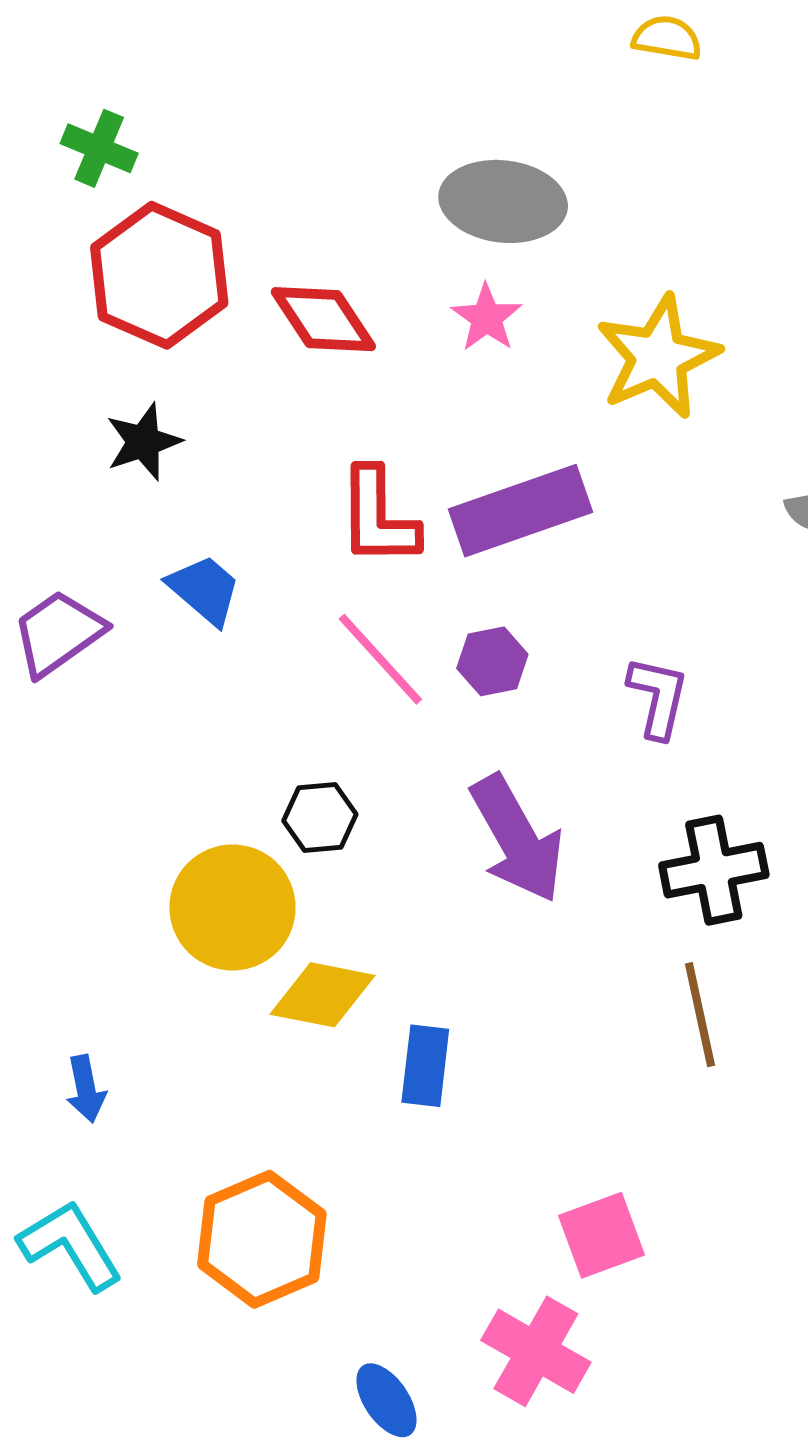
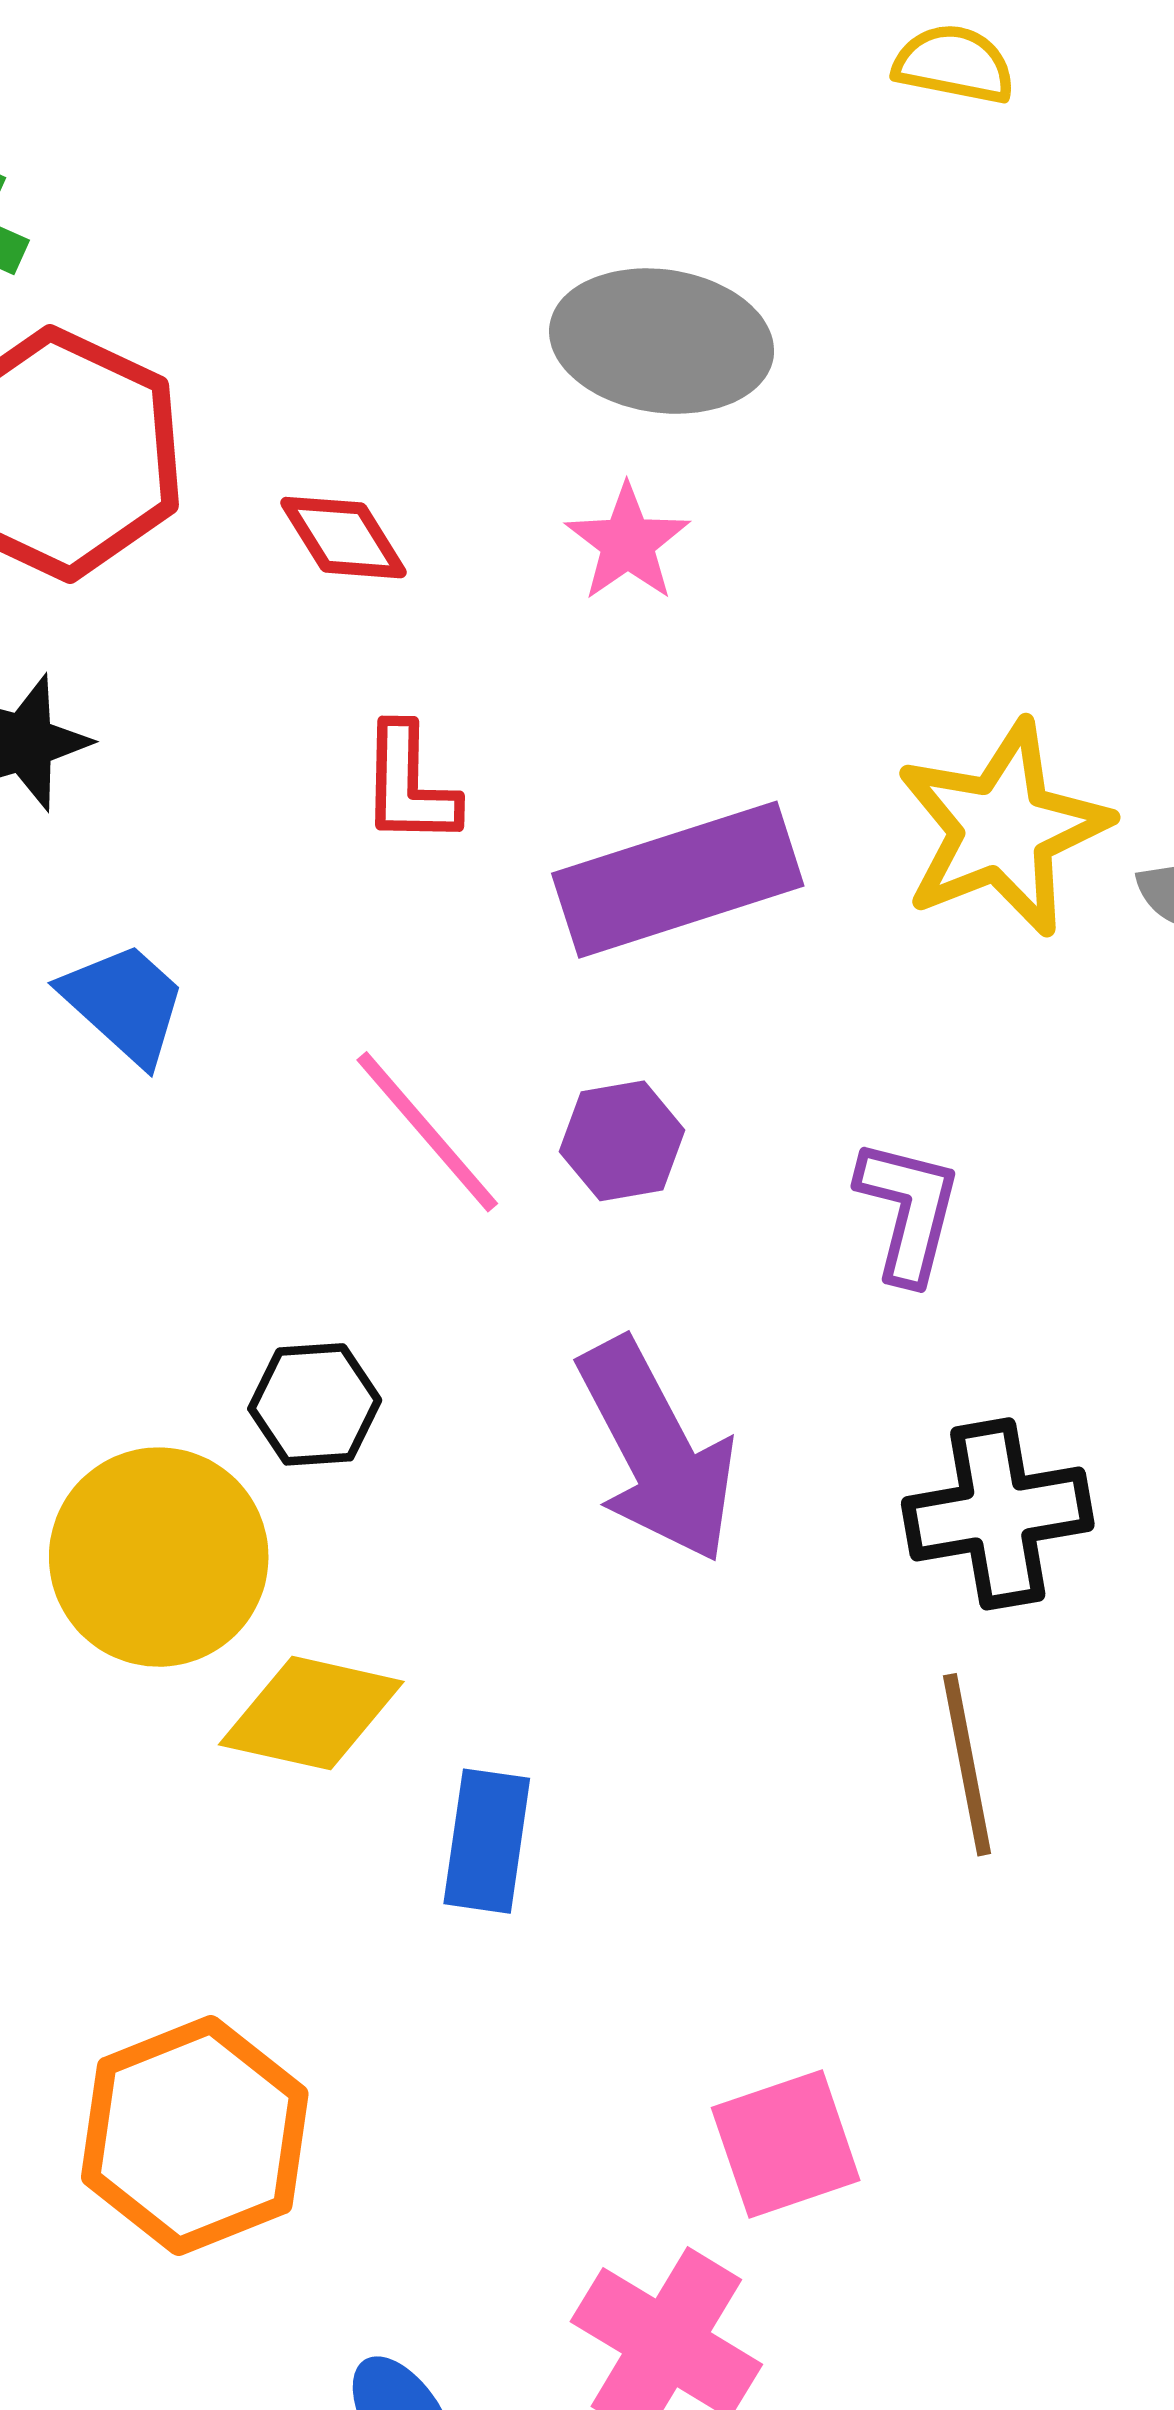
red diamond: (323, 319) -> (344, 538), size x0.7
yellow star: (658, 357) -> (1003, 829), moved
red L-shape: (378, 517) -> (409, 785), moved, size x0.7

